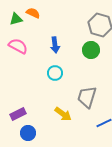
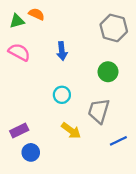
green circle: (91, 50) -> (108, 72), moved
cyan circle: (55, 73) -> (62, 95), moved

